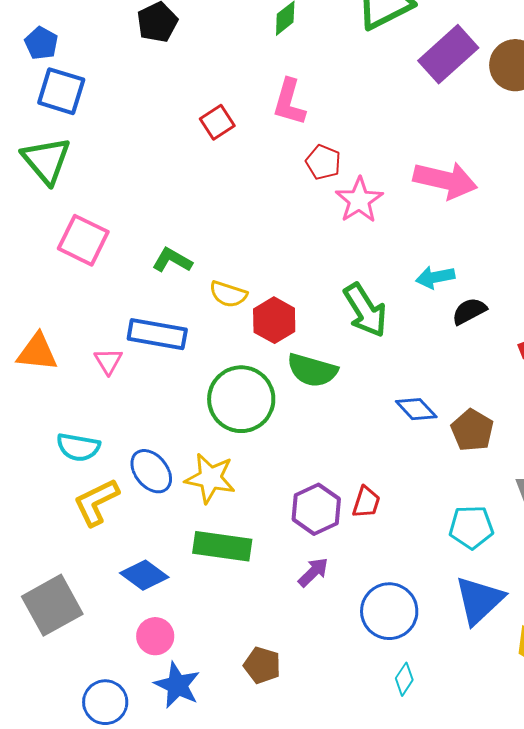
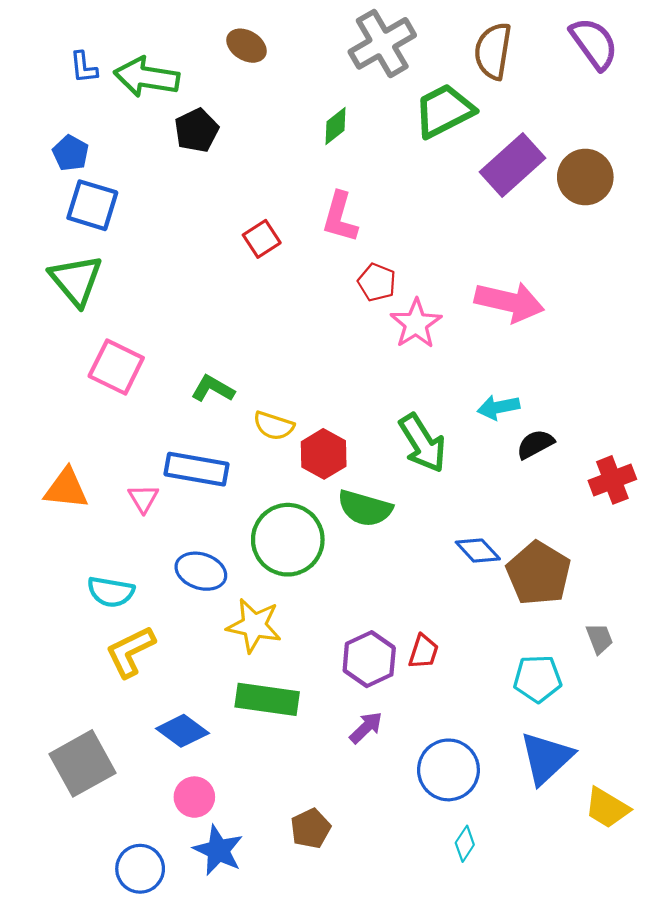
brown pentagon: (472, 430) -> (539, 573), size x1.4
blue ellipse: (151, 471) -> (201, 571), moved, turned -33
brown pentagon: (262, 665) -> (311, 829), turned 30

